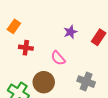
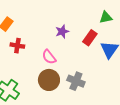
brown circle: (44, 82) -> (49, 80), moved

